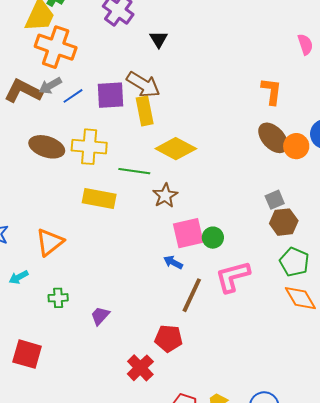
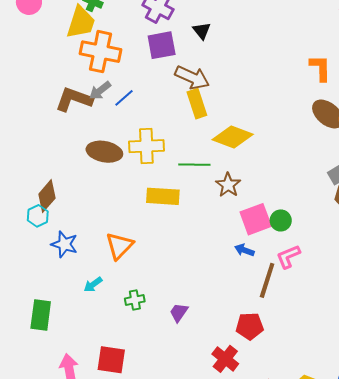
purple square: (110, 95) -> (162, 45), moved
pink L-shape: (233, 277) -> (288, 257), moved, size x0.7

